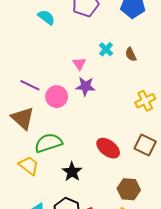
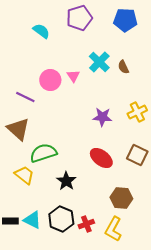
cyan cross: (106, 49) -> (99, 62), size x1.5
purple star: (85, 86) -> (102, 117), moved
pink circle: (57, 97) -> (50, 80), moved

